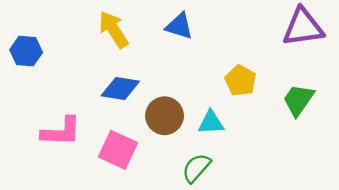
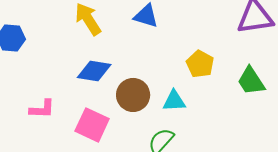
green trapezoid: (298, 100) -> (251, 81), turned -68
pink L-shape: (61, 132) -> (42, 109), size x0.7

